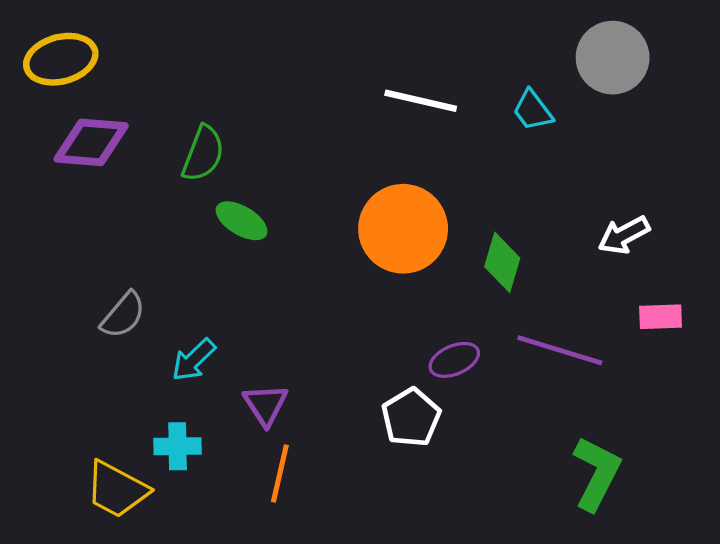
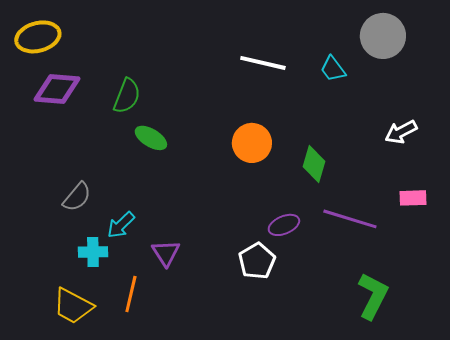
orange circle: (403, 229) -> (252, 143), size x0.7
white arrow: (624, 235) -> (401, 132), moved
cyan cross: (178, 446) -> (93, 252), moved
orange line: (280, 473) -> (131, 294), moved

